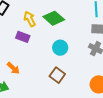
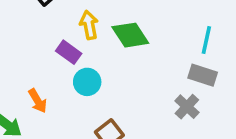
cyan circle: (60, 48) -> (87, 82), moved

